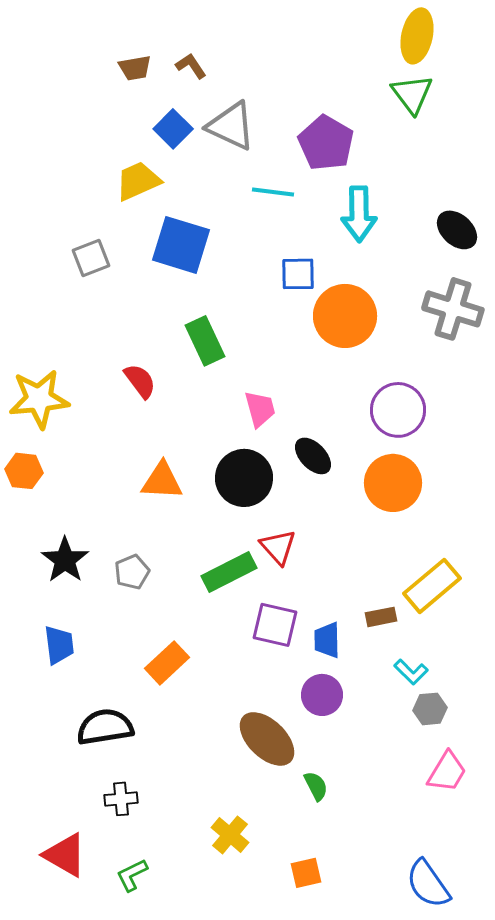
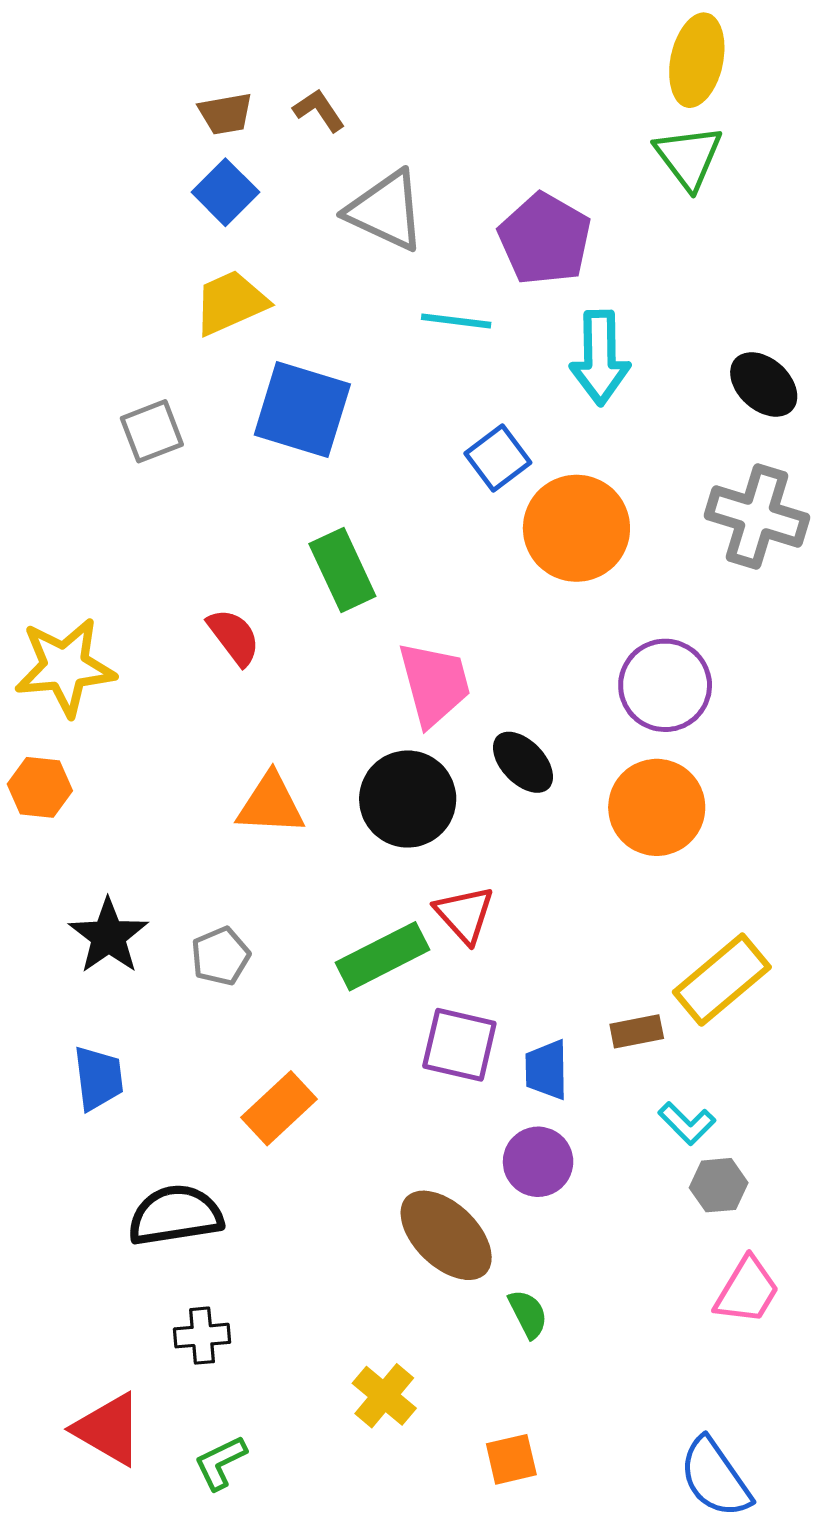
blue square: (173, 129) -> (225, 192), moved
blue square: (298, 274) -> (498, 458), turned -36
pink trapezoid: (260, 409) -> (434, 684), size x1.4

